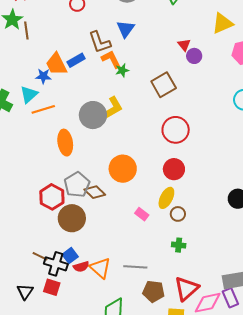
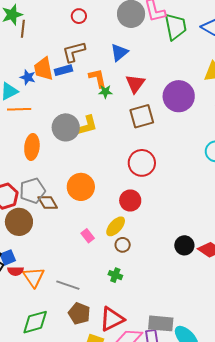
brown L-shape: (100, 42) -> (74, 52), moved, turned 80
red triangle: (184, 45) -> (135, 84), moved, size x1.5
purple circle: (194, 56) -> (179, 96), size x2.0

